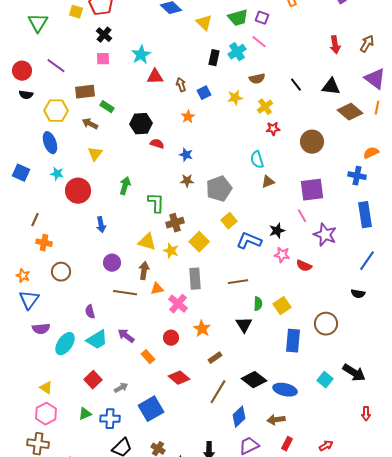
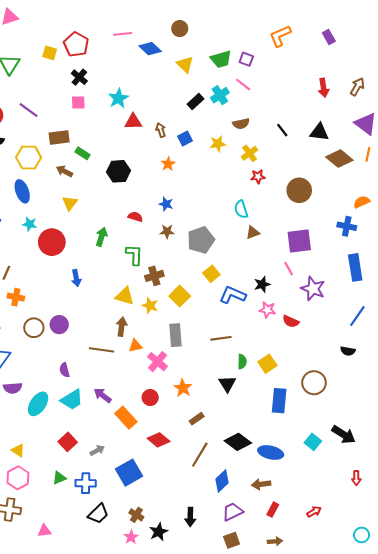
black rectangle: (214, 58) -> (196, 101), turned 35
red semicircle: (157, 144) -> (135, 217), moved
purple circle: (112, 263) -> (59, 325), moved
orange rectangle: (148, 357) -> (126, 418), size x1.5

